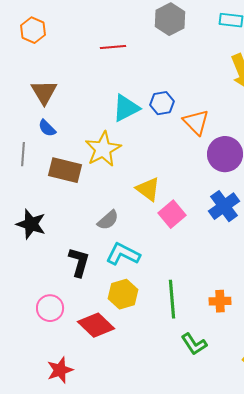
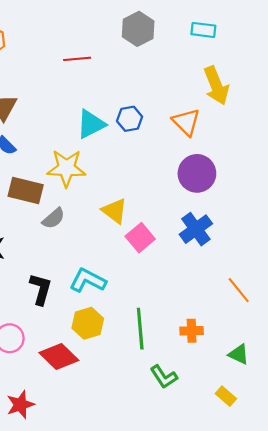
orange triangle: (196, 122) -> (186, 122), moved
yellow star: (103, 149) -> (66, 168), turned 30
gray semicircle: (108, 220) -> (54, 218), moved

